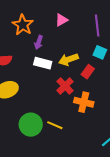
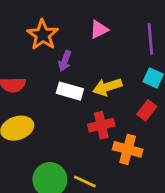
red rectangle: (88, 72) -> (147, 110), moved
red cross: (65, 86) -> (101, 125), turned 30

